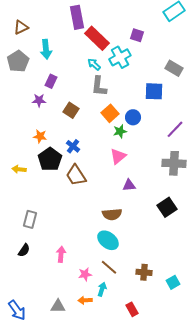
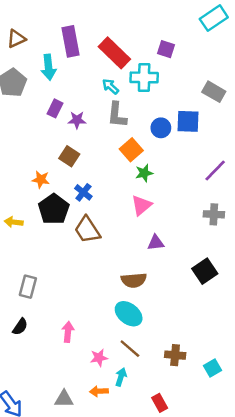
purple rectangle: (77, 17) -> (70, 41), moved
cyan cross: (120, 57) -> (144, 77), turned 30
purple star: (39, 100) -> (77, 120), moved
brown square: (71, 110) -> (69, 156), moved
blue circle: (133, 117) -> (161, 128), moved
gray cross: (174, 163) -> (214, 214), size x0.7

